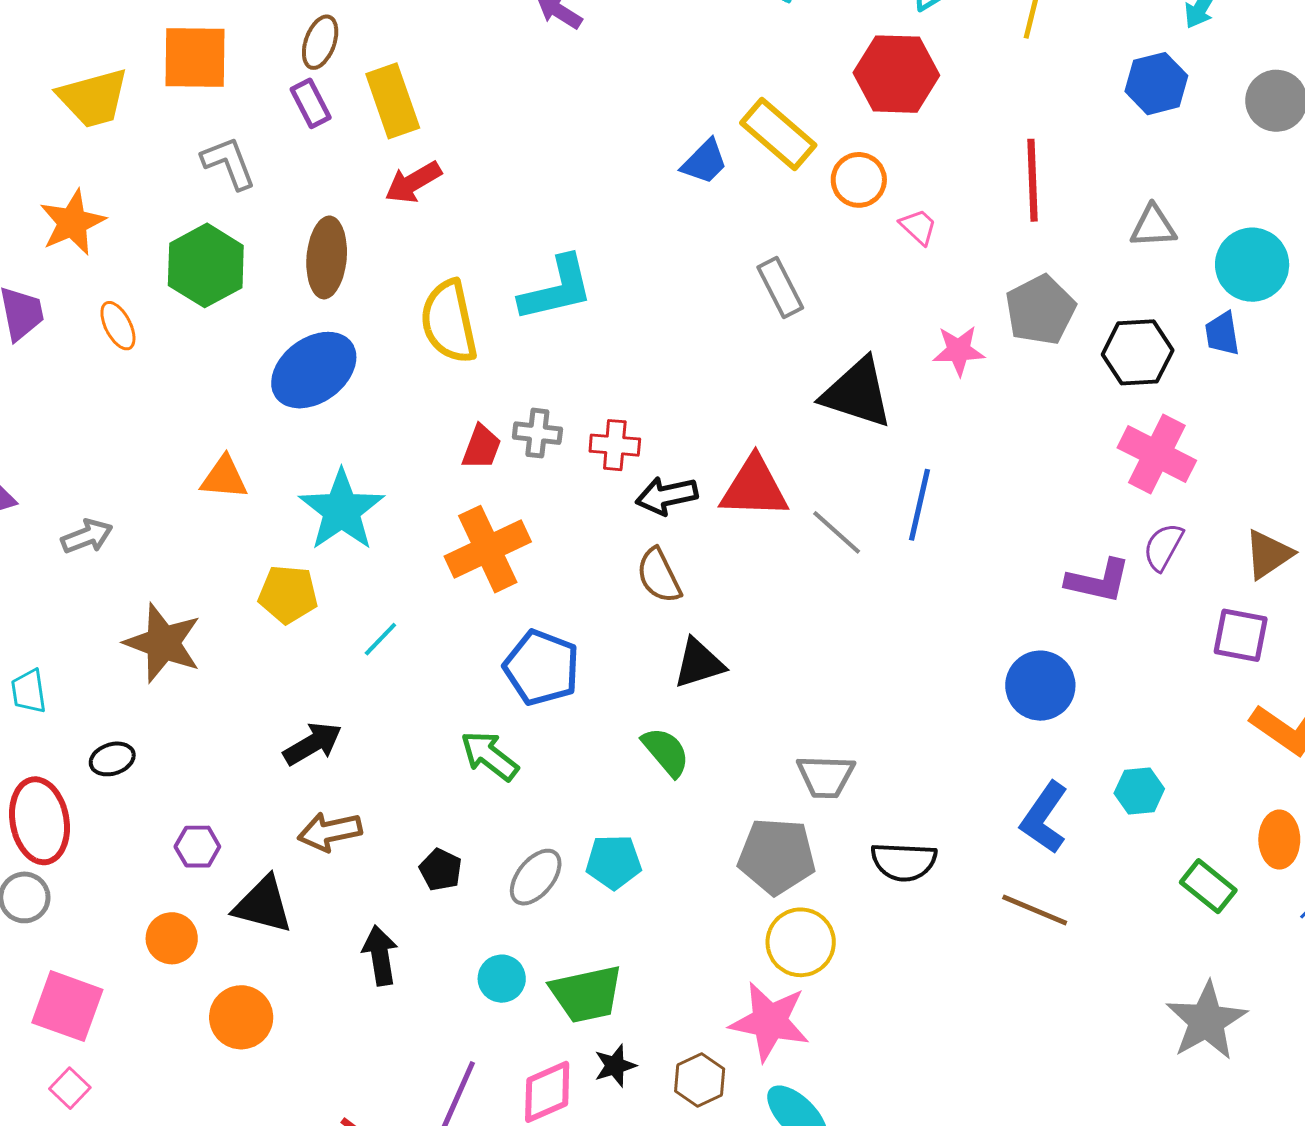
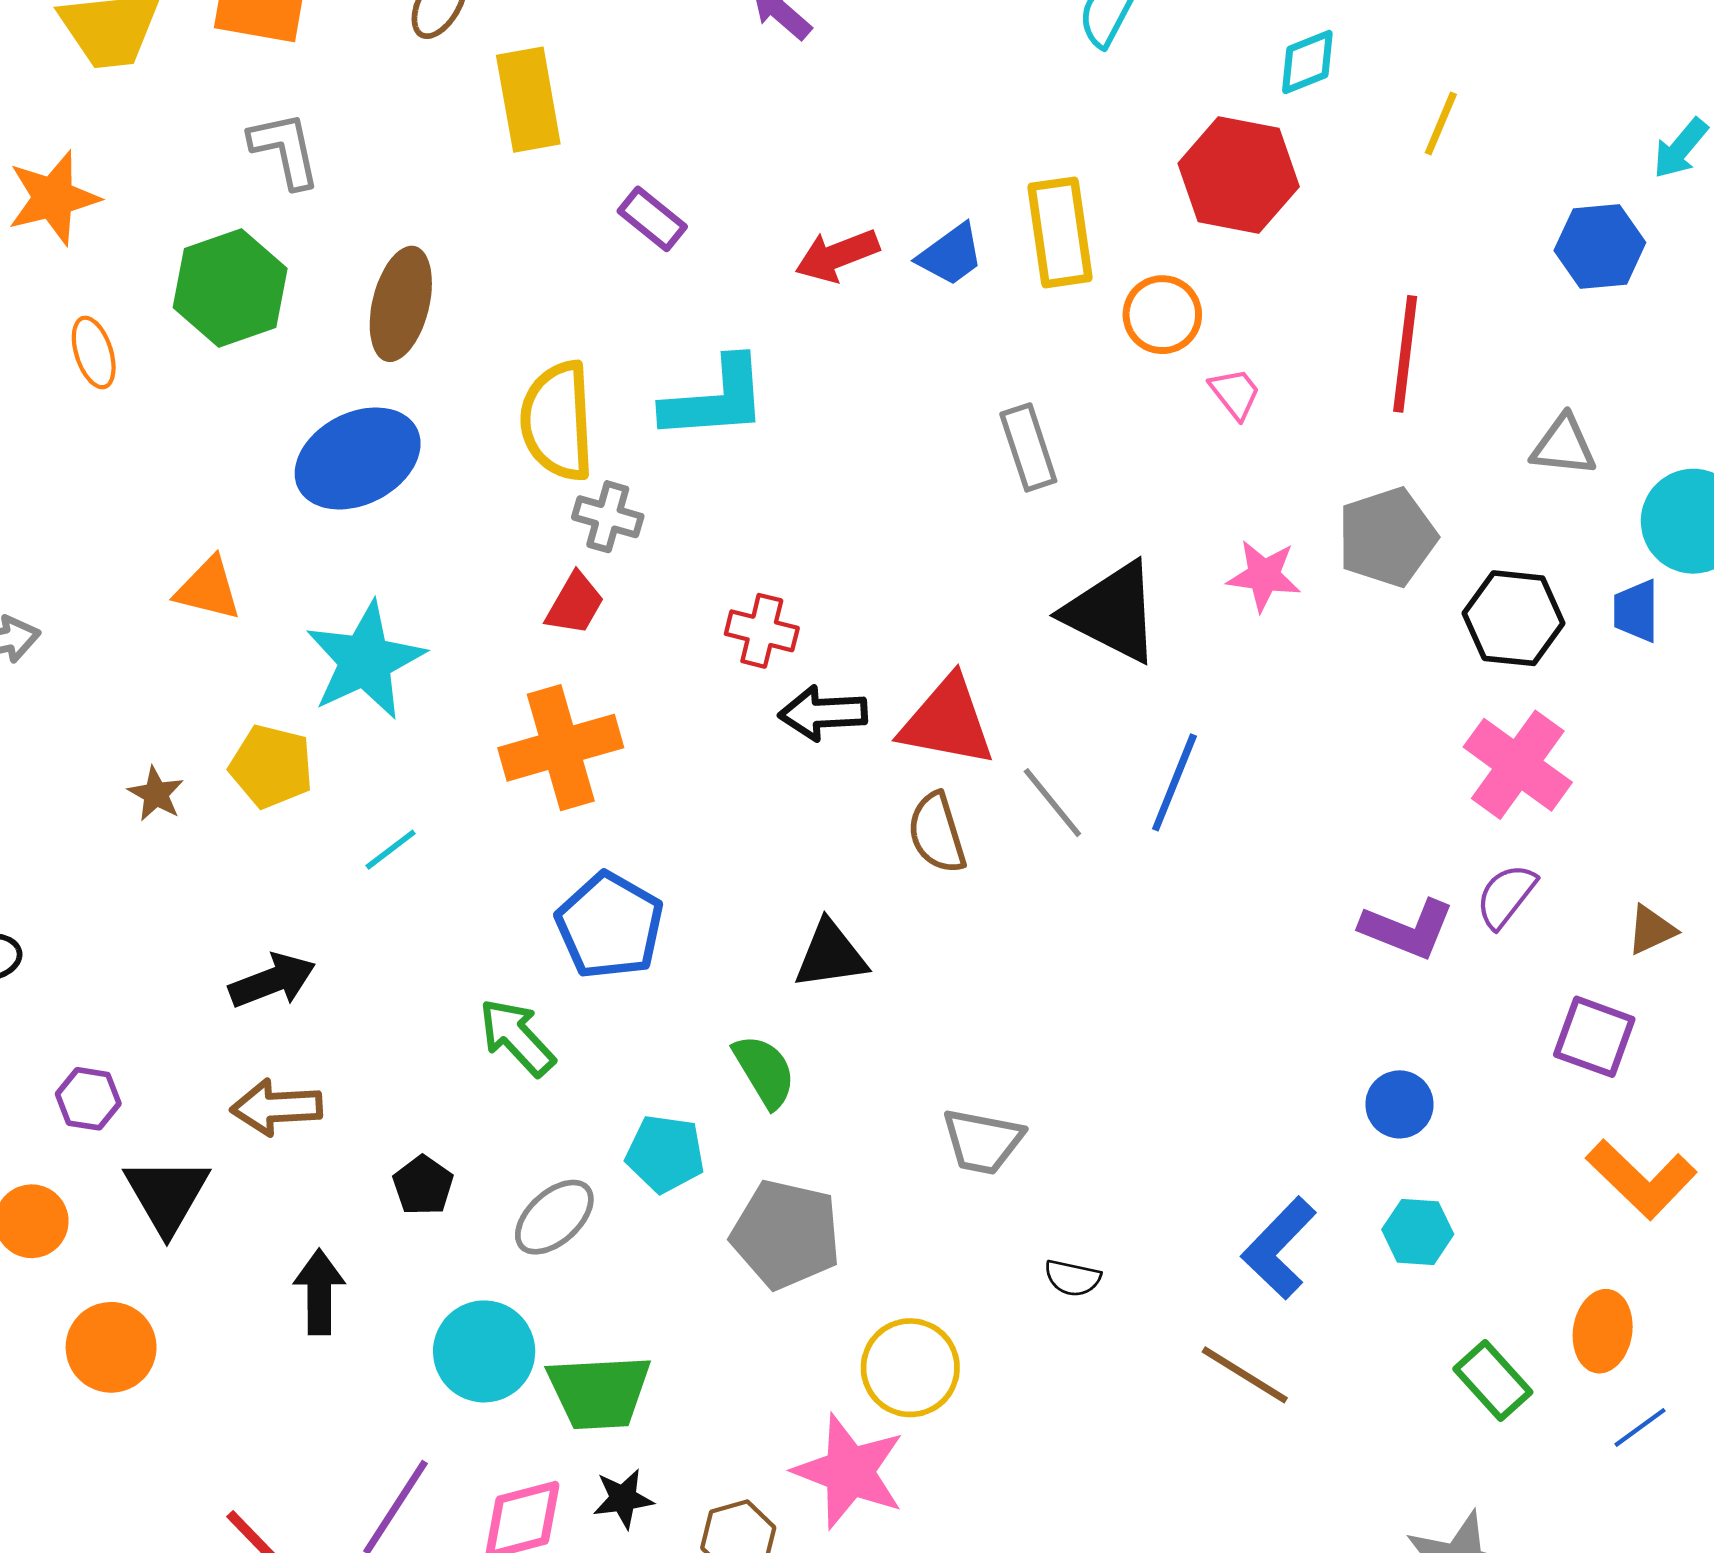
purple rectangle: (311, 103) -> (652, 219), moved, turned -33
yellow rectangle: (778, 134) -> (1060, 232), turned 32
red arrow: (413, 182) -> (837, 256), moved
gray cross: (537, 433) -> (608, 517), moved
brown triangle: (1268, 554) -> (1651, 930), size x0.7
brown semicircle: (659, 576) -> (937, 833), moved
brown star: (163, 643) -> (156, 794), moved, size x0.5
blue circle: (1040, 686) -> (1399, 1104), moved, size x0.7
gray pentagon: (777, 856) -> (786, 1234), moved
cyan pentagon: (614, 862) -> (665, 1154), moved
black semicircle: (904, 862) -> (1073, 1278), size x0.6
black triangle: (263, 905) -> (167, 1195), turned 36
cyan circle: (502, 979) -> (484, 1351), size x1.5

